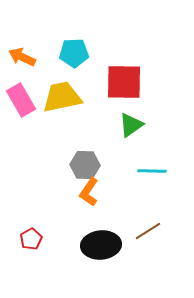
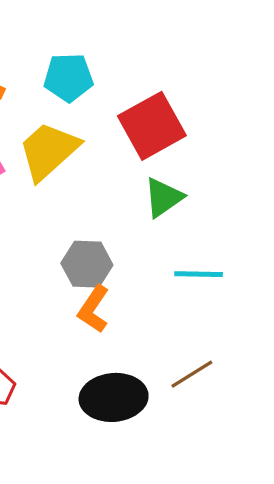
red square: (124, 82) -> (152, 126), turned -30
yellow trapezoid: (62, 97) -> (49, 151), turned -30

